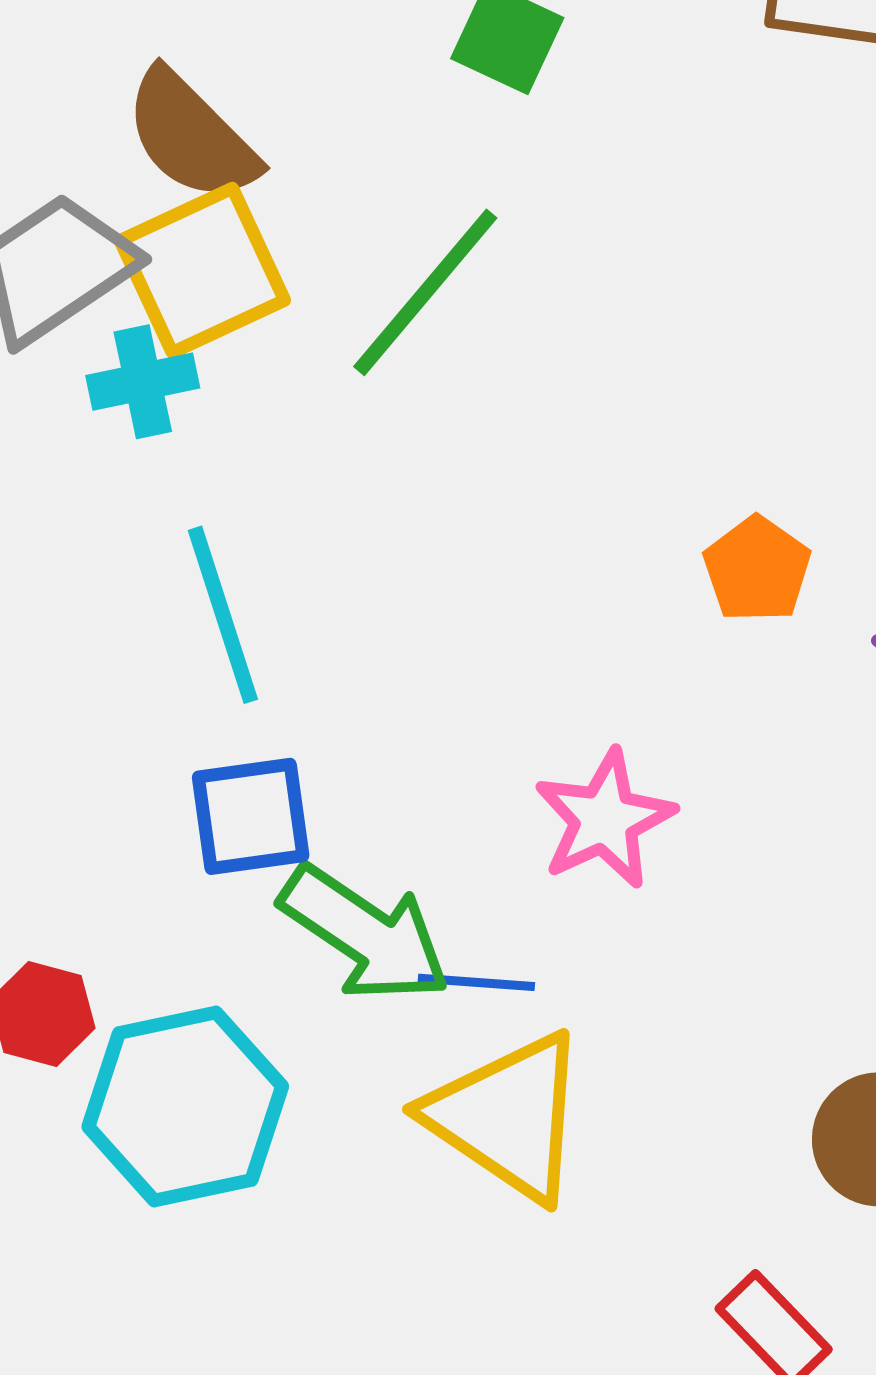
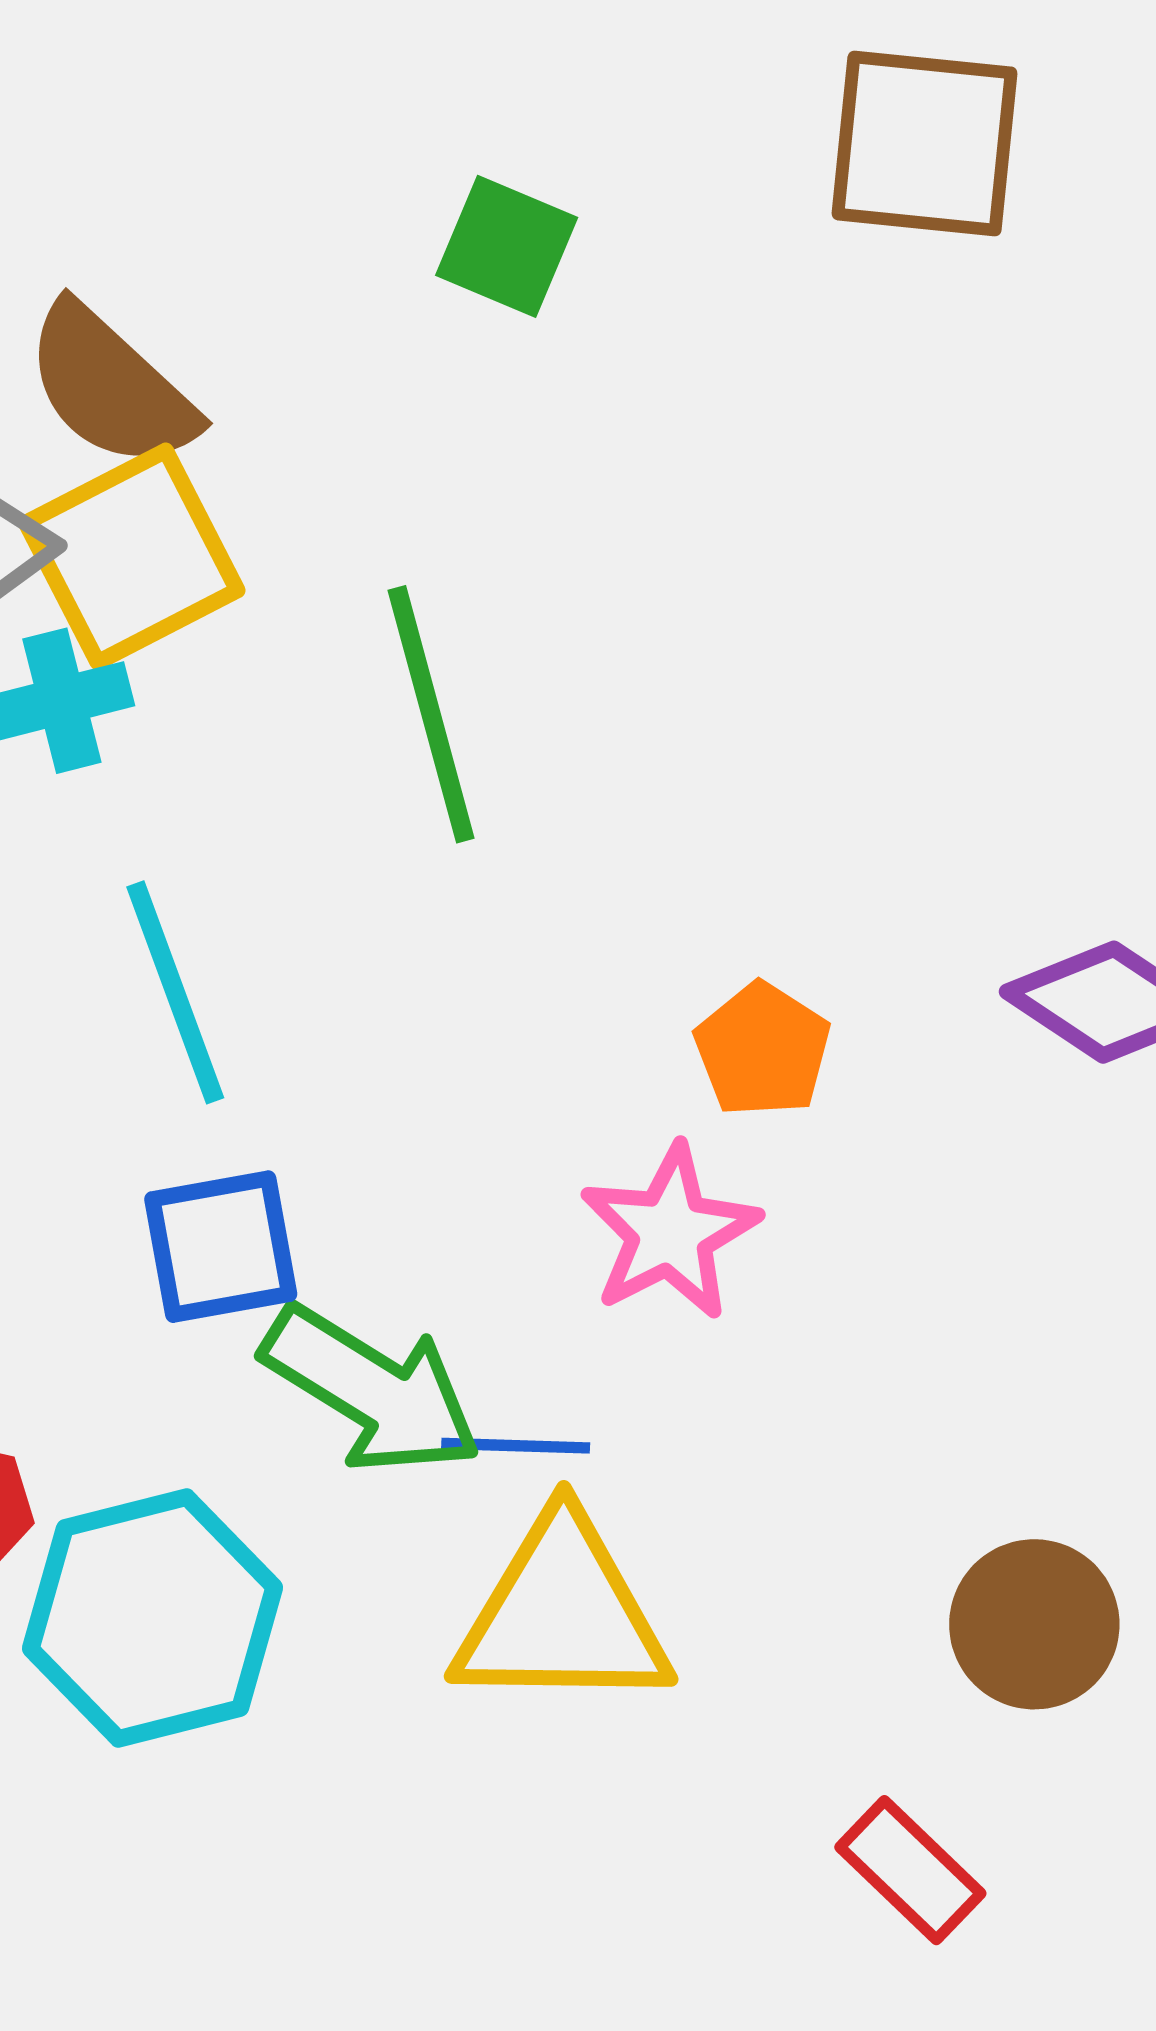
green line: (425, 292) -> (431, 714), moved, turned -53
orange pentagon: (757, 569) -> (762, 1050), moved
yellow triangle: (508, 1117) -> (562, 1614), turned -31

